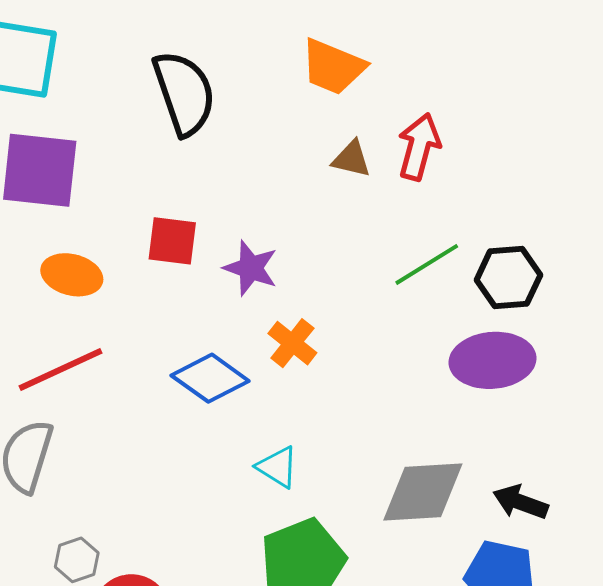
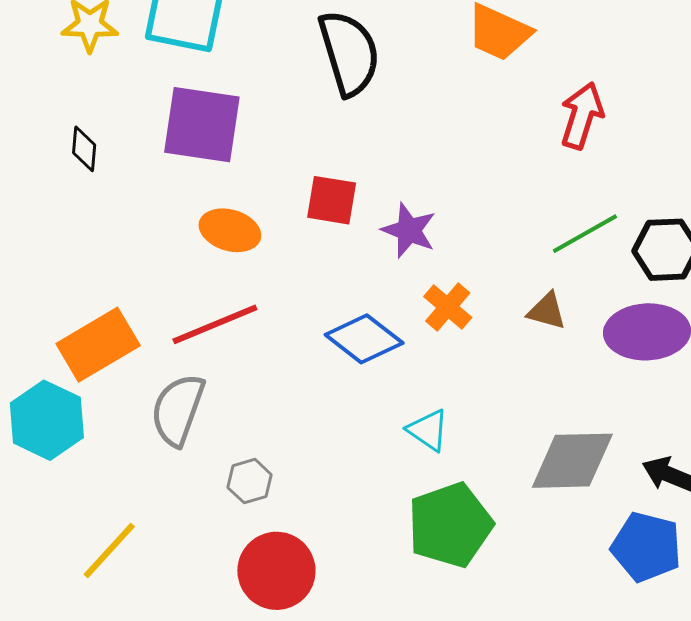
brown triangle: (351, 159) -> (547, 311), moved
gray hexagon: (77, 560) -> (250, 481), moved

